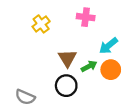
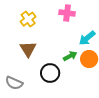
brown triangle: (67, 58) -> (28, 49), moved

